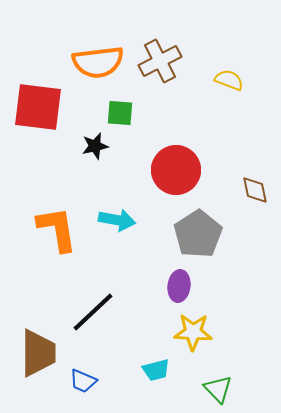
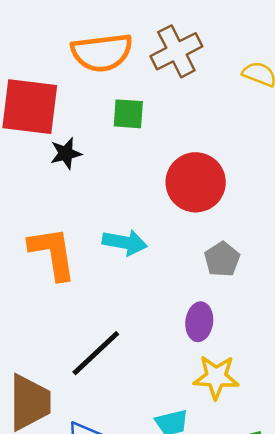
black star: (95, 146) -> (66, 153), moved
gray pentagon: (198, 234) -> (222, 259), size x0.6

